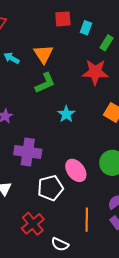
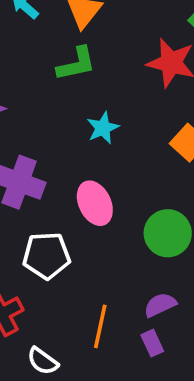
pink ellipse: (76, 170) -> (95, 203), moved

